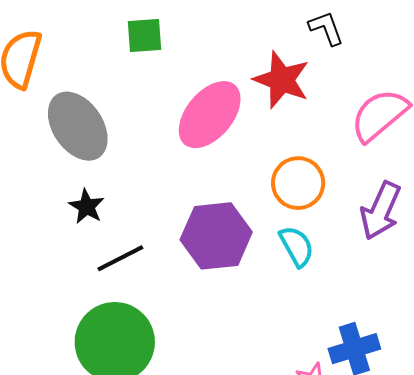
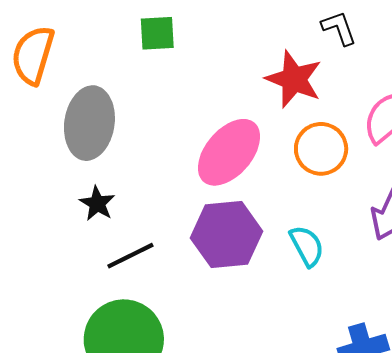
pink ellipse: (210, 115) -> (229, 152), moved
gray ellipse: (78, 126) -> (89, 123), turned 42
orange circle: (298, 183) -> (321, 149), moved

